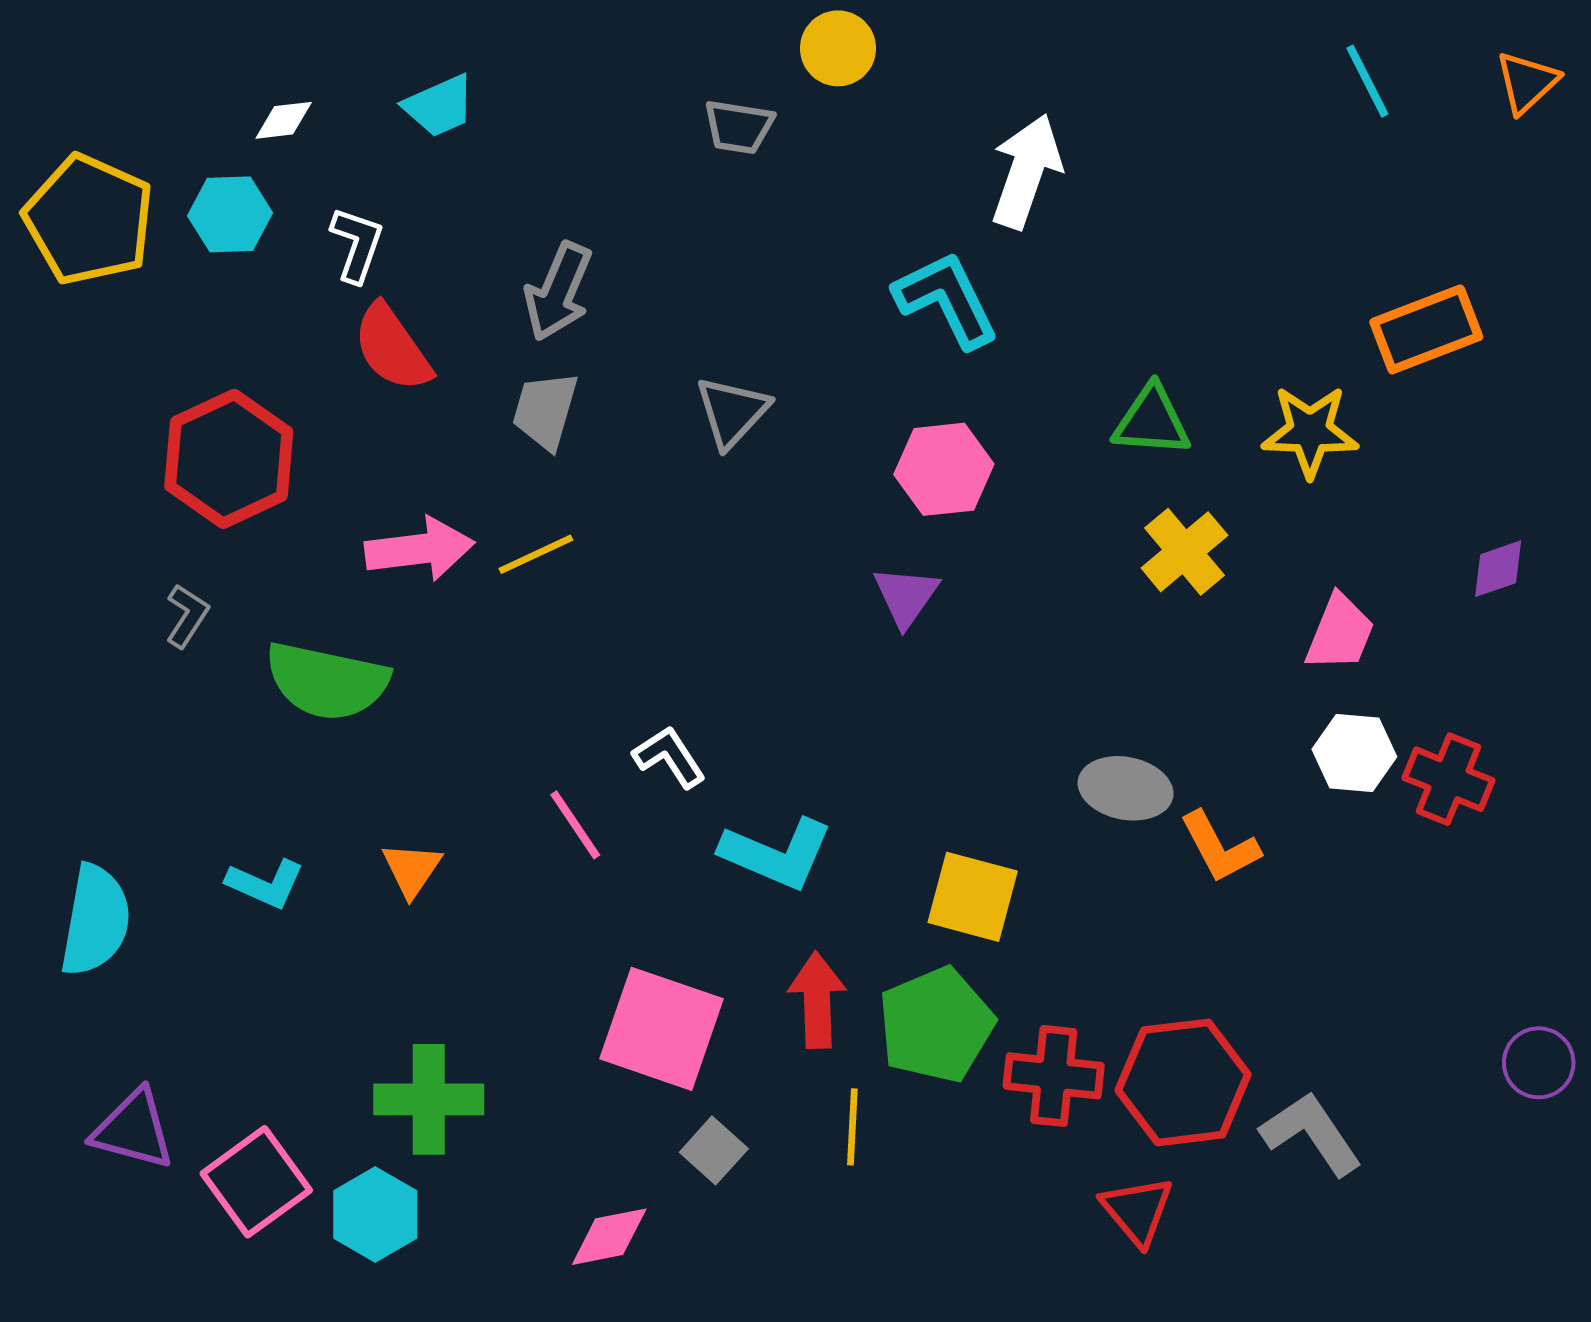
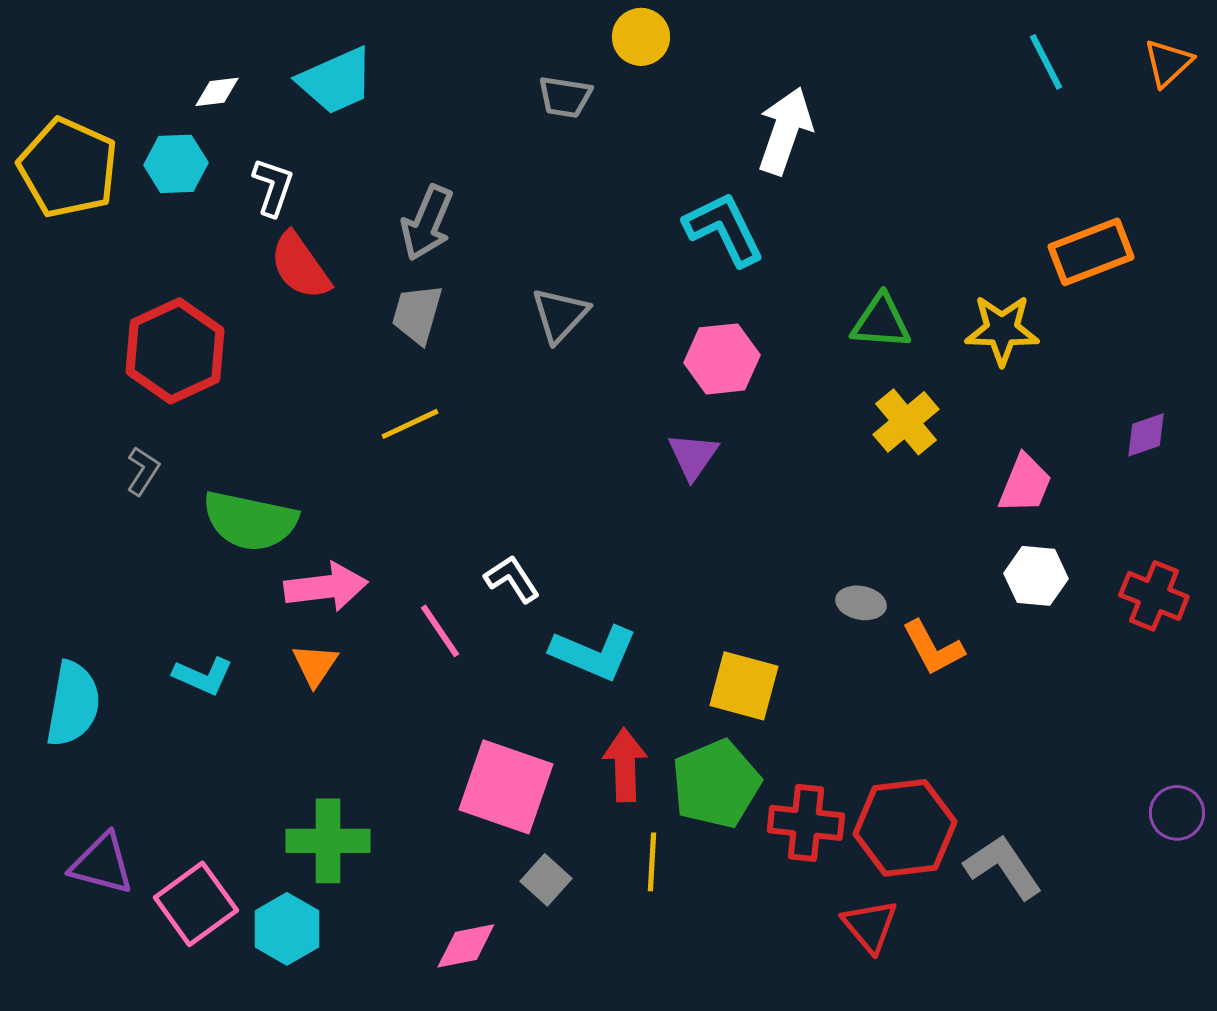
cyan trapezoid: (439, 106) -> (336, 81), size x1.4
pink arrow: (420, 549) -> (326, 587), moved
red cross: (1448, 779) -> (1154, 596), moved
gray ellipse: (1126, 788) -> (861, 603), size x0.7

